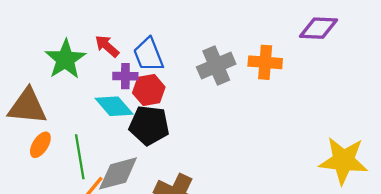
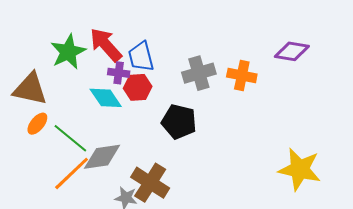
red arrow: (107, 46) -> (106, 45), size x1.6
black pentagon: (149, 125) -> (179, 122), moved
green line: (80, 157) -> (70, 138), turned -48

